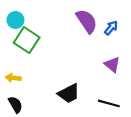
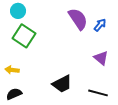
cyan circle: (15, 20) -> (18, 11), moved
black semicircle: (15, 105) -> (14, 94), turned -84

